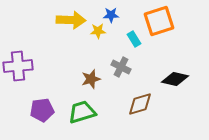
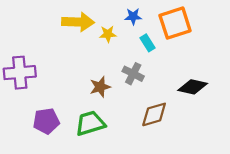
blue star: (111, 15) -> (133, 16), moved

